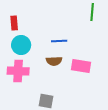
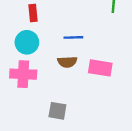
red rectangle: (14, 23) -> (33, 13), moved

